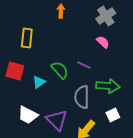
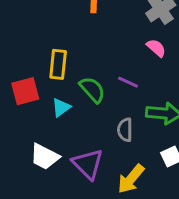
yellow rectangle: (27, 38) -> (58, 64), moved
red square: (15, 71) -> (25, 91), turned -30
gray semicircle: (82, 97) -> (125, 130), size x0.7

